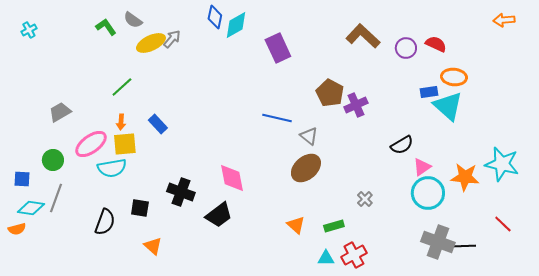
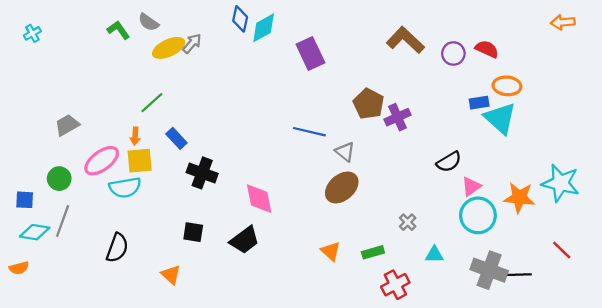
green line: (122, 87) -> (152, 103), moved
black cross: (181, 192) -> (202, 173), moved
black square: (140, 208) -> (193, 232), moved
orange semicircle: (17, 229) -> (19, 268), moved
cyan triangle: (326, 258) -> (434, 255), moved

